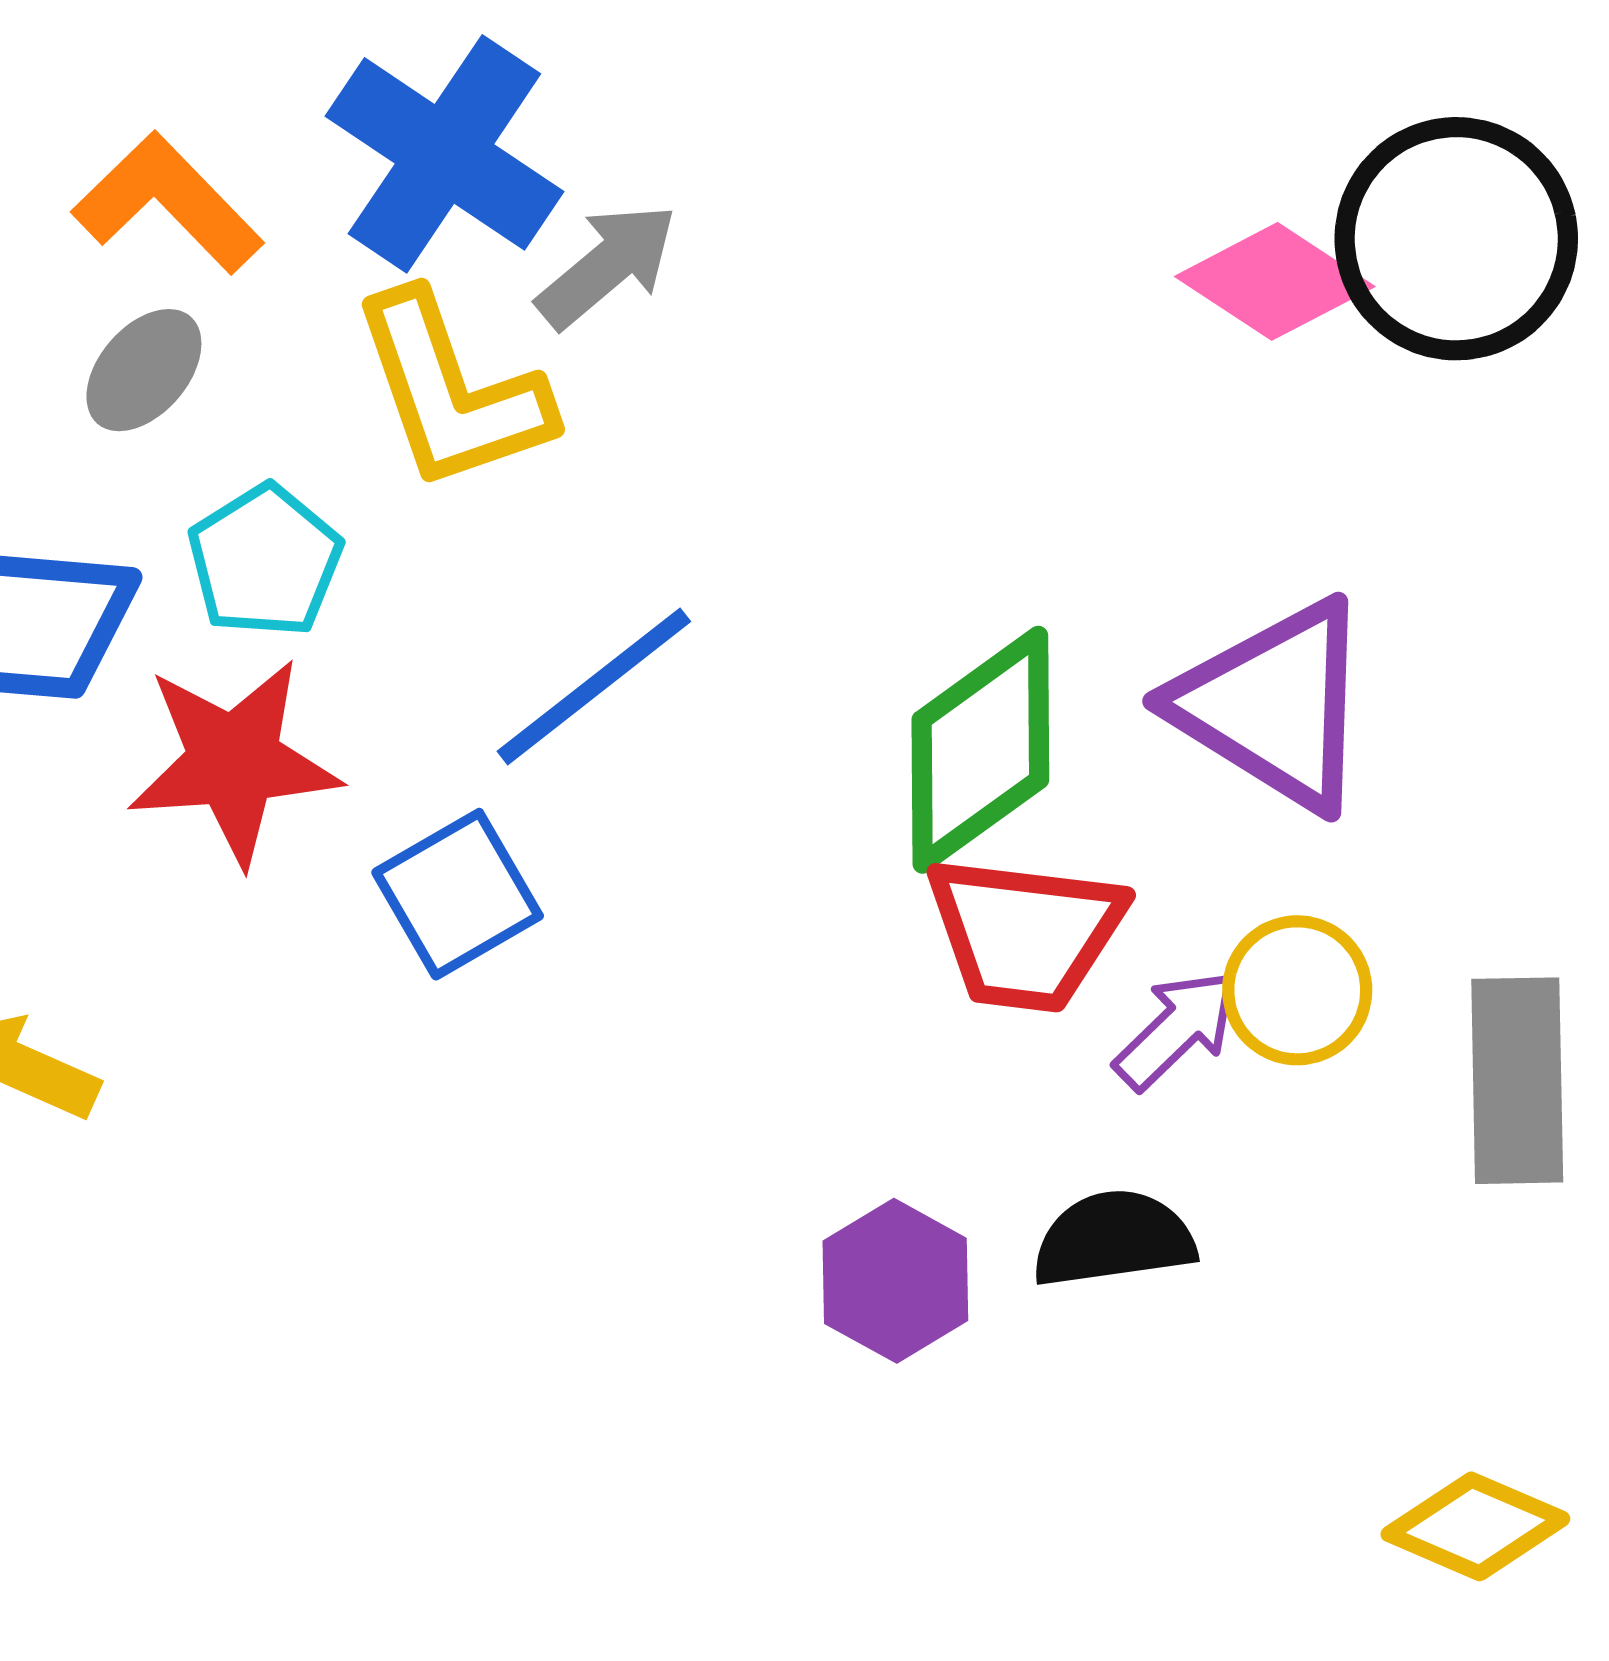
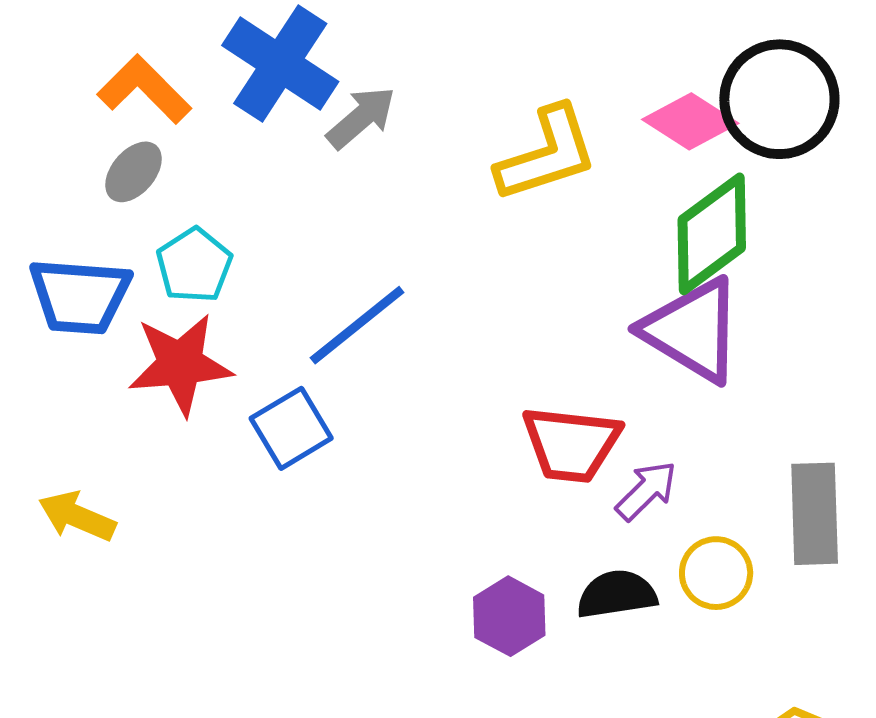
yellow L-shape: (451, 392) -> (547, 154), moved, turned -88
green diamond: (980, 750) -> (712, 234), moved
yellow circle: (1297, 990) -> (716, 573), moved

